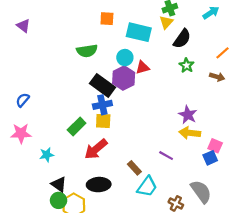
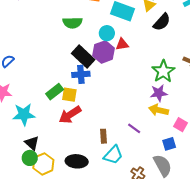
green star: (187, 65) -> (163, 71), moved, size x1.6
purple star: (188, 115) -> (159, 93), turned 30
yellow square: (103, 121) -> (69, 95), moved
cyan star: (47, 155) -> (24, 114), size x1.6
blue square: (210, 158) -> (169, 144), moved
brown rectangle: (134, 168) -> (103, 136), turned 32
black ellipse: (99, 185) -> (77, 161), moved

